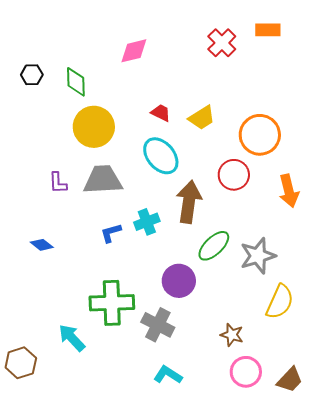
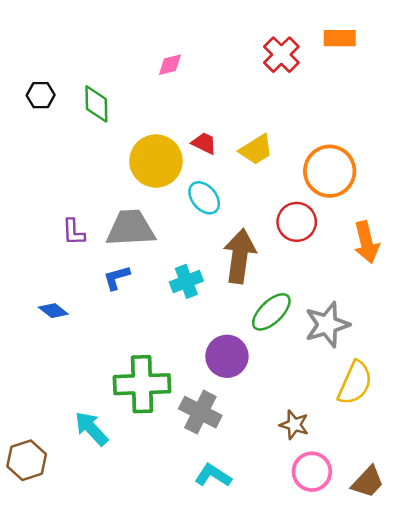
pink diamond: (134, 51) -> (170, 65), size x0.7
yellow circle: (94, 127) -> (156, 161), moved
cyan ellipse: (161, 156) -> (204, 198), size x0.7
blue L-shape: (111, 233) -> (117, 278), moved

